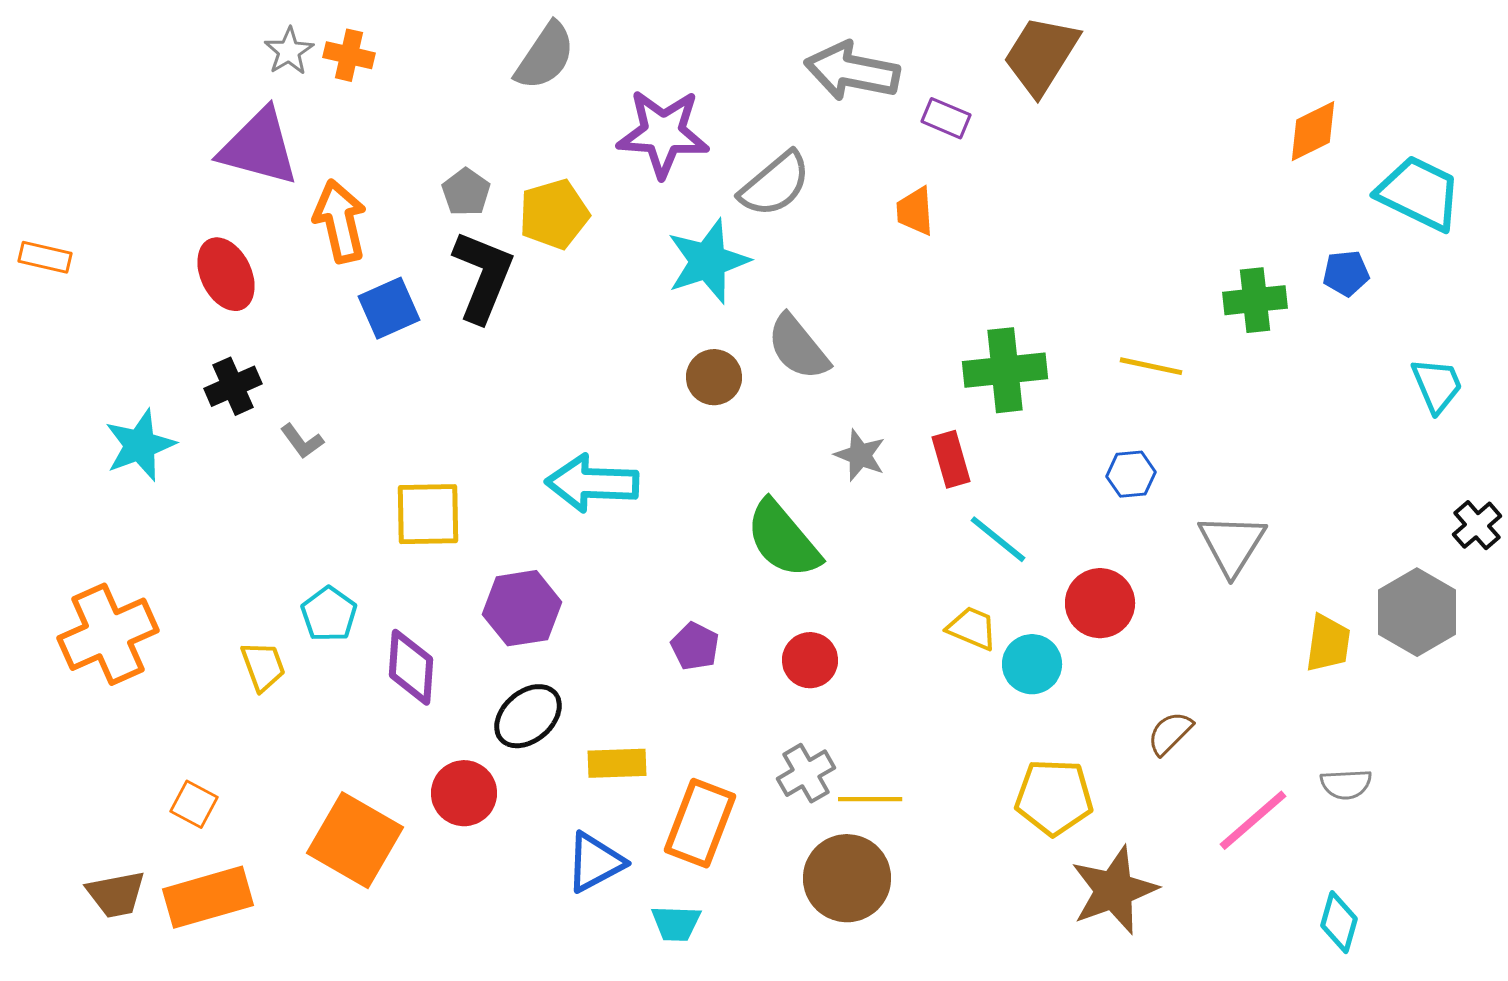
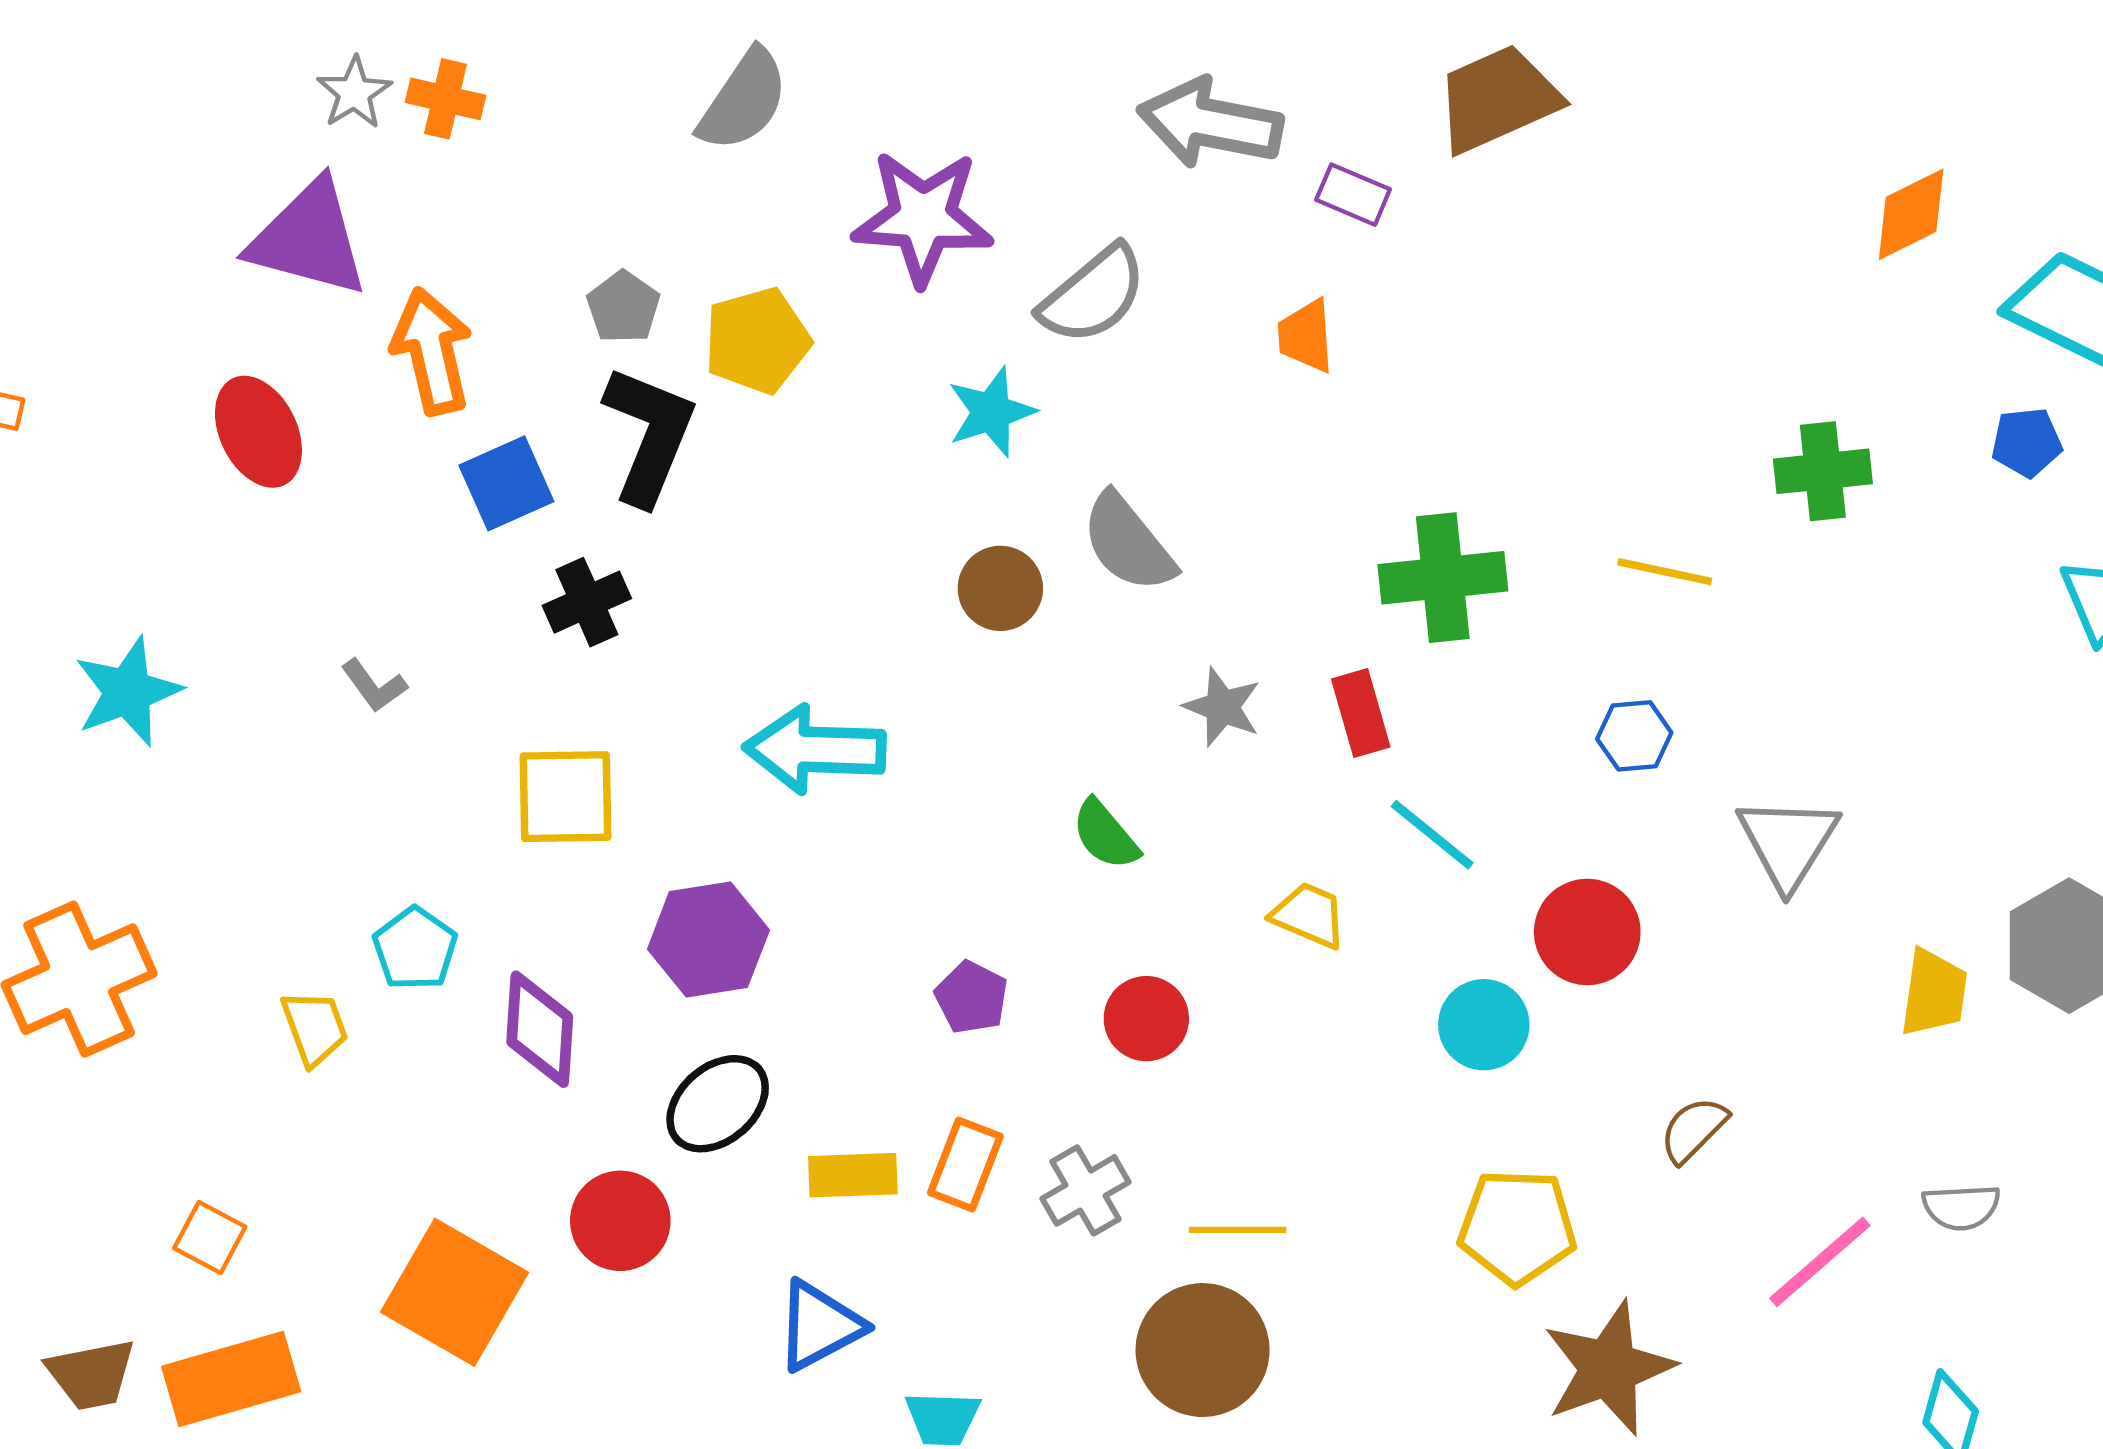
brown trapezoid: (1041, 55) -> (1498, 99), turned 34
cyan star: (708, 261) -> (991, 412), size x0.7
blue pentagon: (1346, 273) -> (2027, 442), moved
black cross: (233, 386) -> (587, 602), moved
green semicircle: (783, 539) -> (1105, 835), size x0.6
yellow trapezoid: (972, 628) -> (1309, 915), moved
gray cross: (806, 773) -> (1086, 1190), moved
orange rectangle: (700, 823) -> (965, 1165), moved, size x0.7

